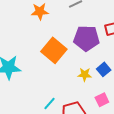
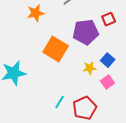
pink square: (102, 100) -> (108, 82), moved

